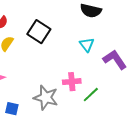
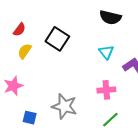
pink cross: (72, 82) -> (106, 90), moved
green line: (91, 95) -> (110, 120), moved

